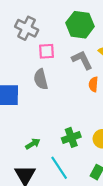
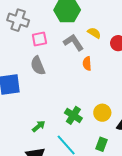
green cross: (71, 137) -> (73, 115), turned -30

